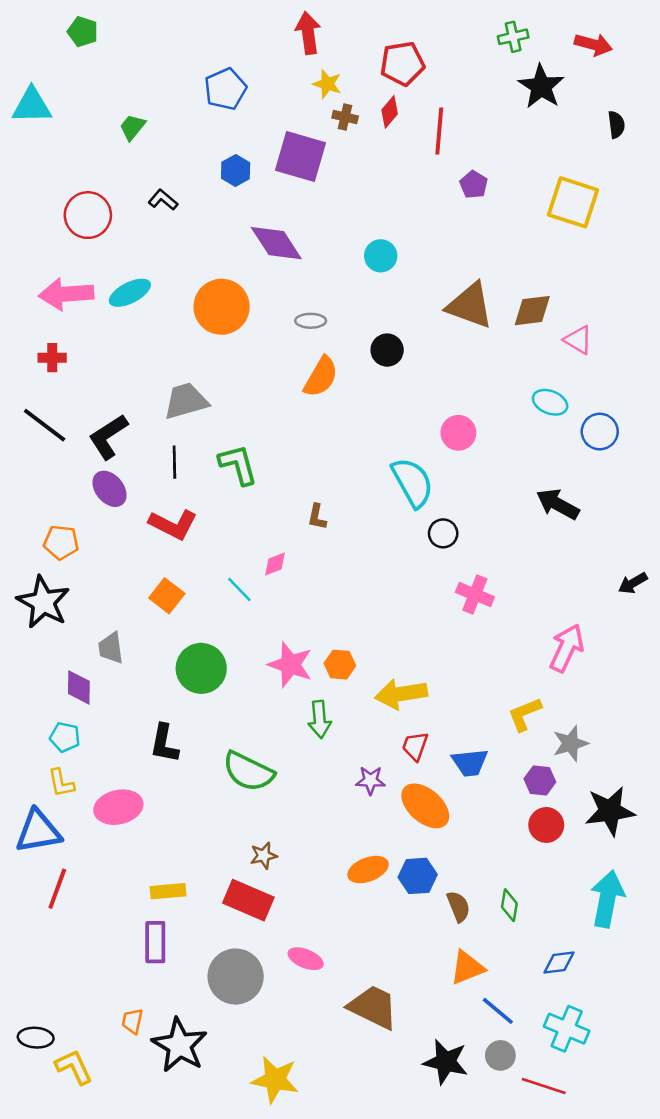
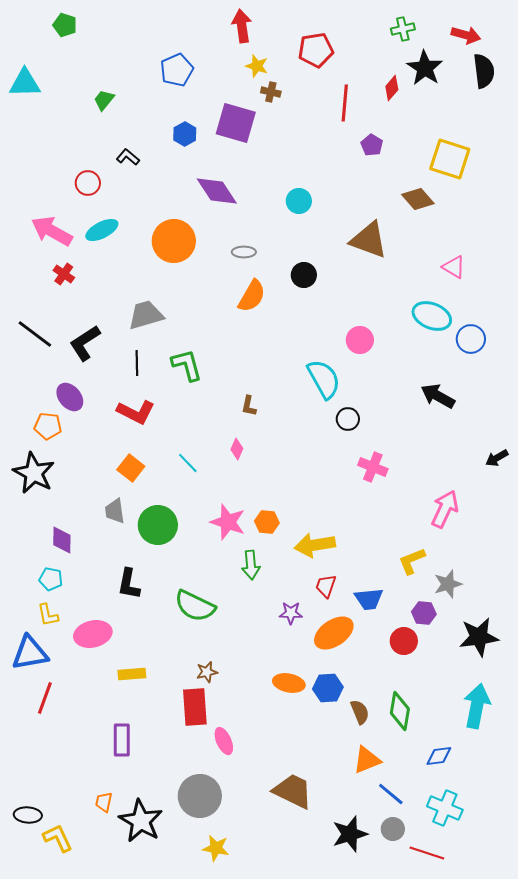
red diamond: (390, 112) -> (392, 88), moved
black semicircle: (616, 125) -> (484, 71), moved, size x1.6
red circle: (88, 215) -> (88, 183), moved, size x0.7
pink arrow: (66, 294) -> (52, 231), turned 33
brown diamond: (532, 311) -> (418, 199), moved, turned 56
red cross: (52, 358) -> (64, 274), moved, turned 35
cyan ellipse: (550, 402) -> (432, 316), size x1.4
purple ellipse: (110, 489) -> (70, 397), moved
pink diamond: (275, 564) -> (237, 449), moved, turned -45
gray trapezoid: (111, 648) -> (115, 511), moved
orange ellipse: (425, 806) -> (334, 633), turned -75
red circle: (546, 825) -> (404, 641), moved
orange ellipse: (368, 870) -> (289, 683), turned 32
yellow rectangle: (168, 891) -> (132, 674), moved
red rectangle: (248, 900) -> (195, 707), turned 63
green diamond: (509, 905) -> (400, 711), size x1.5
pink ellipse: (306, 959) -> (224, 741), moved, turned 44
gray circle: (236, 977) -> (200, 796), moved
black star: (446, 1062) -> (350, 834), turned -30
yellow star: (275, 1080) -> (216, 848), size x0.7

